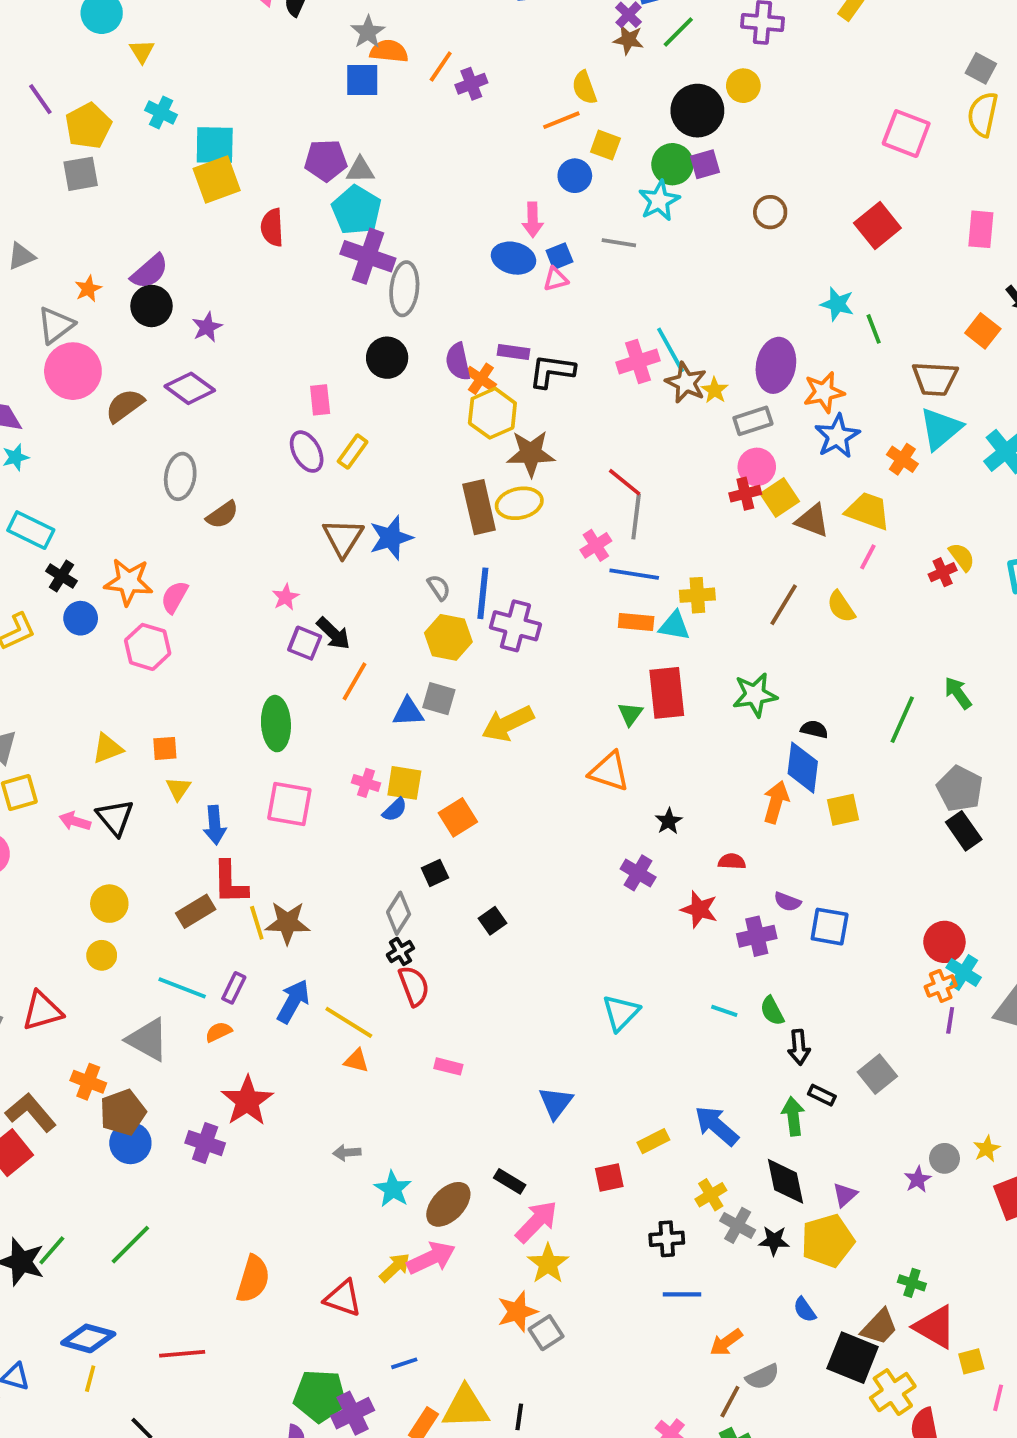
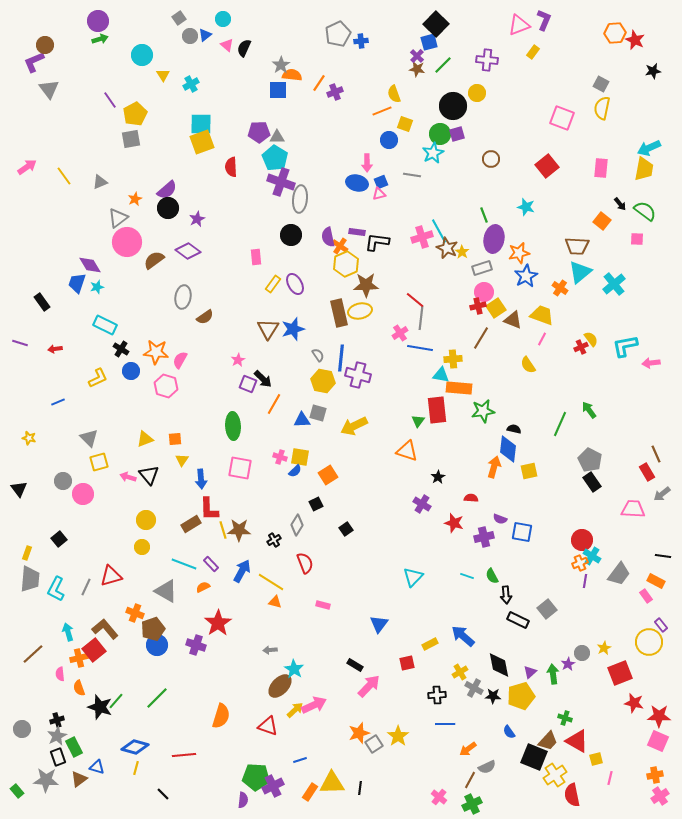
cyan cross: (161, 112) -> (191, 84), moved, turned 35
green line: (874, 329) -> (484, 215), moved
purple ellipse: (307, 452) -> (295, 284), moved
brown line: (784, 605) -> (481, 338), moved
orange rectangle: (636, 622) -> (459, 388), moved, size x1.4
black cross: (400, 951) -> (274, 540), moved
purple rectangle: (234, 988) -> (211, 564), turned -70
black rectangle: (822, 1095) -> (518, 620), size x1.5
green arrow: (793, 1116) -> (553, 674), moved
brown ellipse: (448, 1204) -> (280, 686), moved
yellow star: (548, 1264) -> (398, 736), moved

